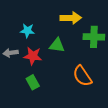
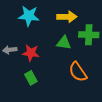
cyan star: (27, 31) -> (29, 16), moved, size x1.5
green triangle: (57, 45) -> (64, 43), moved

